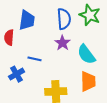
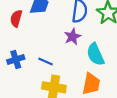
blue line: (35, 59) -> (45, 62), moved

